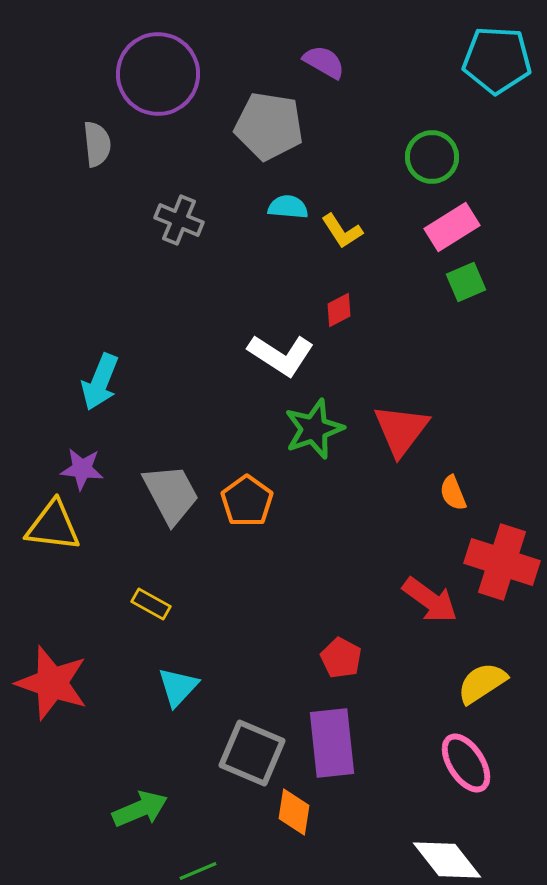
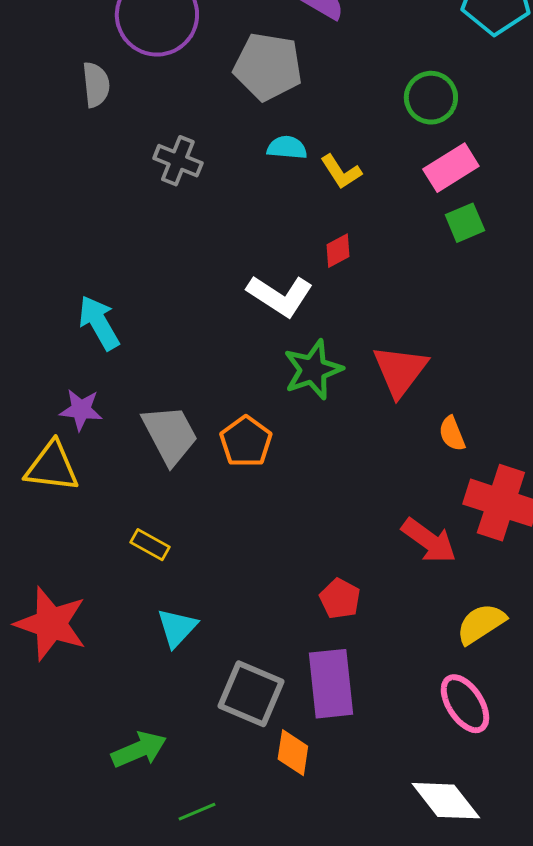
cyan arrow: (100, 382) -> (99, 323), turned 128

